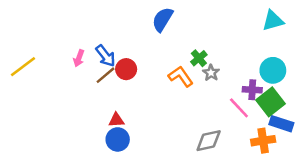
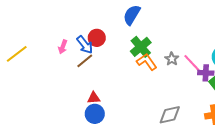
green cross: (199, 58) -> (141, 47), moved, size x1.5
red circle: (126, 69) -> (97, 38), moved
pink line: (239, 108) -> (192, 63), moved

